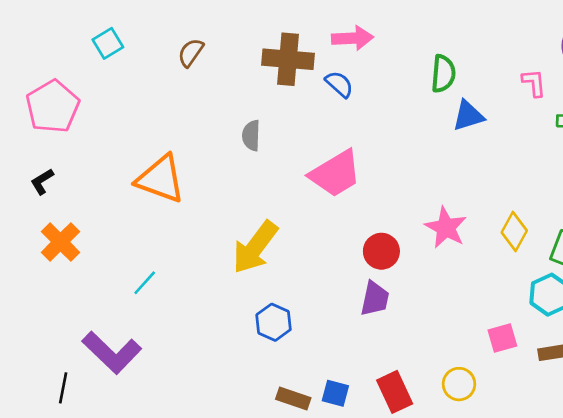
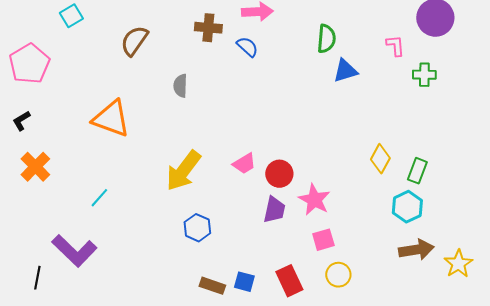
brown semicircle: (191, 53) -> (134, 41), moved, size x1.4
brown cross: (288, 59) -> (208, 28), size x0.7
pink trapezoid: (335, 174) -> (244, 164), moved, size x0.6
pink star: (446, 228) -> (314, 200), moved
pink square: (502, 338) -> (323, 240), moved

